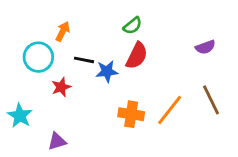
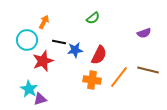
red semicircle: (137, 56) -> (99, 55), moved
red star: (61, 87) -> (43, 61), size x1.5
brown line: (211, 100) -> (148, 70), turned -50
cyan star: (20, 116) -> (29, 89), moved

